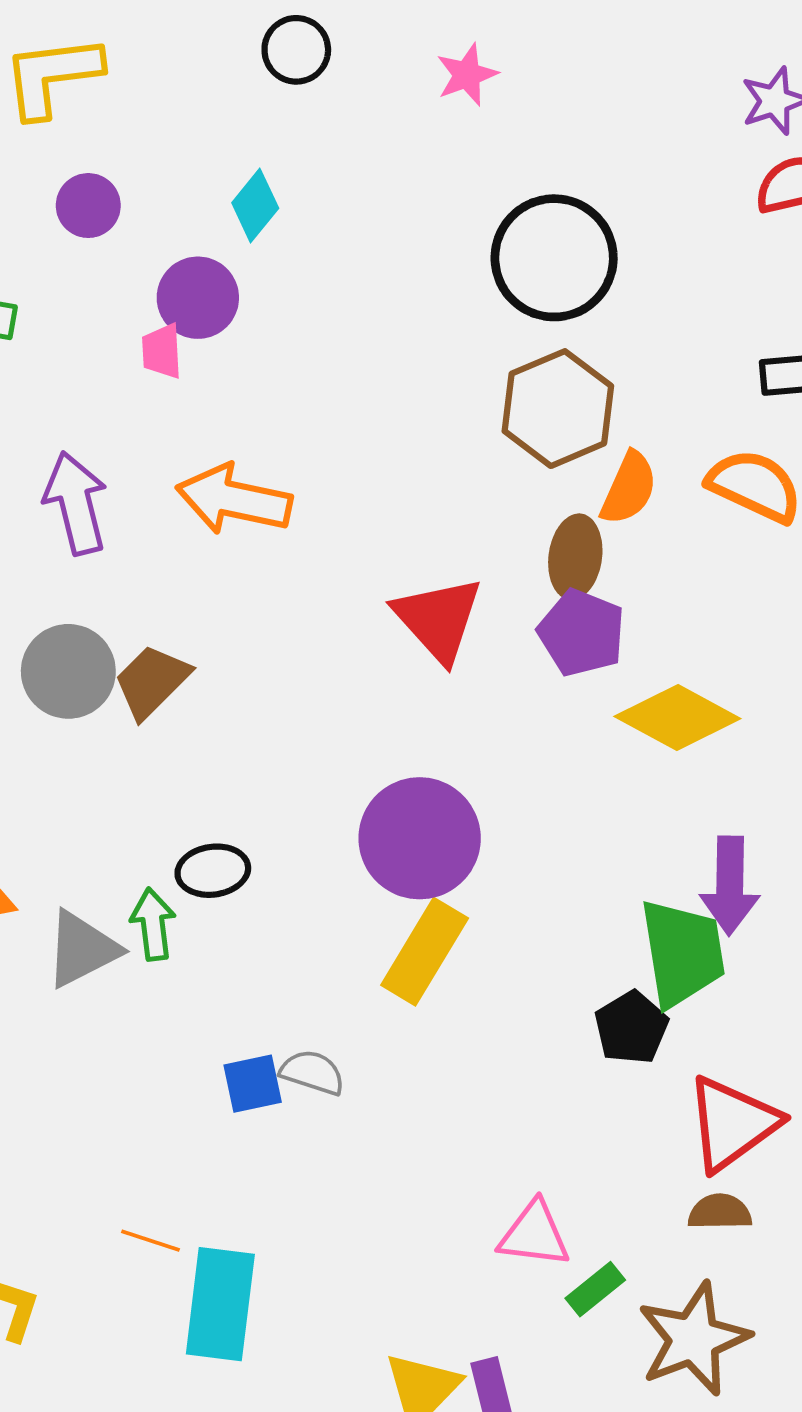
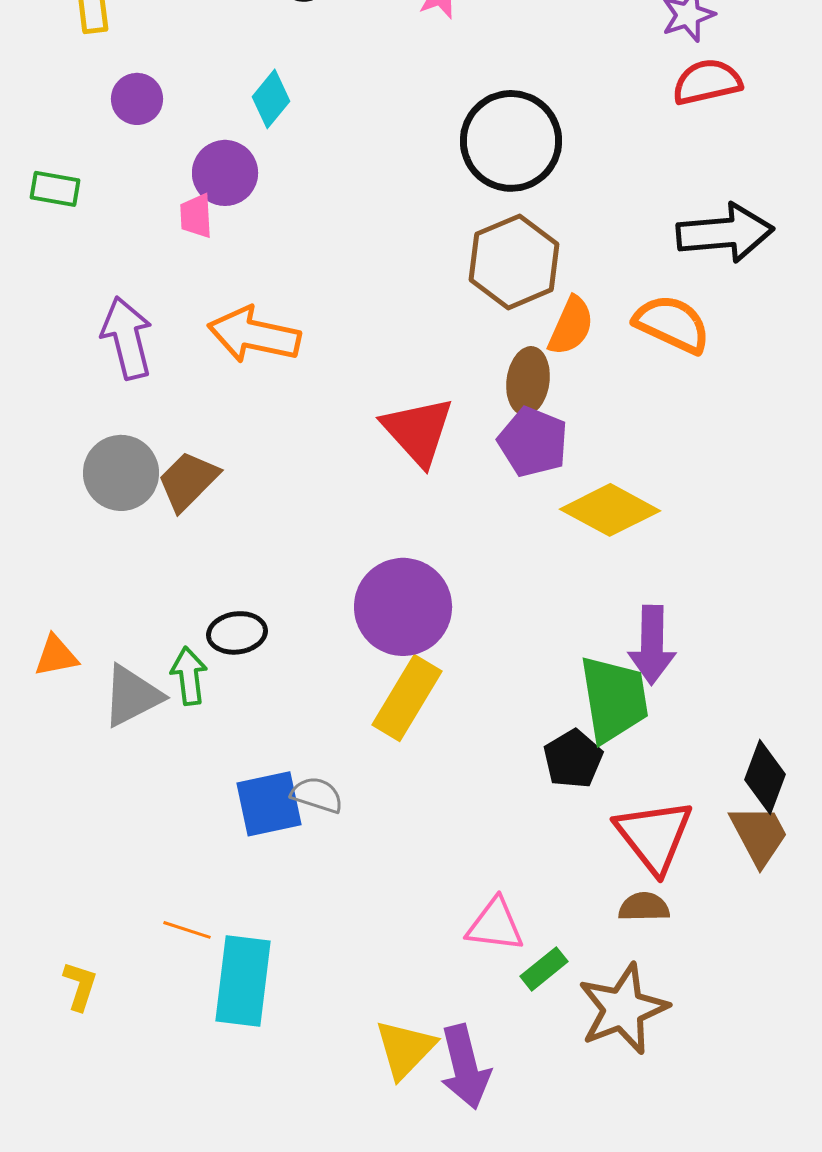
blue square: (253, 1084) -> (269, 804), size x1.4
red triangle: (732, 1124) -> (654, 836), turned -32

